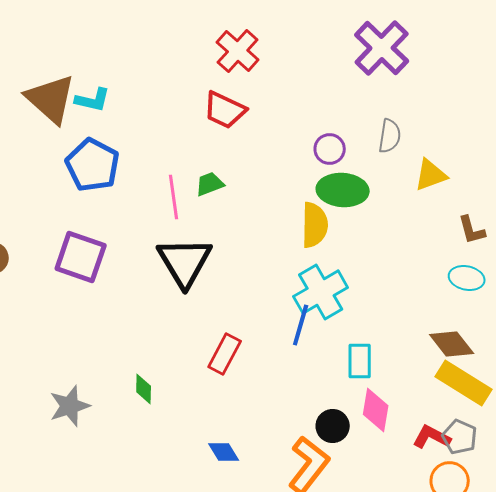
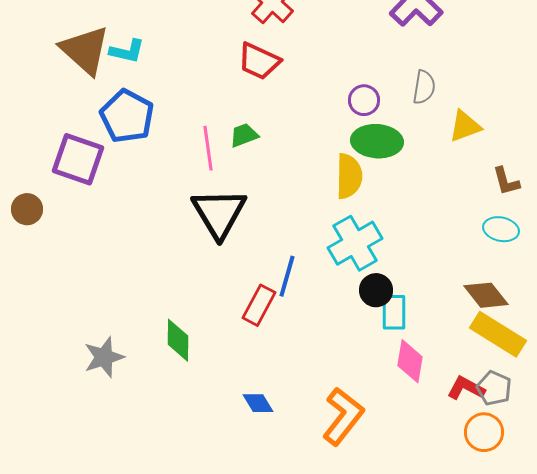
purple square: (81, 257) -> (78, 159), moved
blue line: (301, 325) -> (287, 276), moved
green diamond: (144, 389) -> (178, 340), size x1.4
black circle: (333, 426) -> (376, 290), moved

